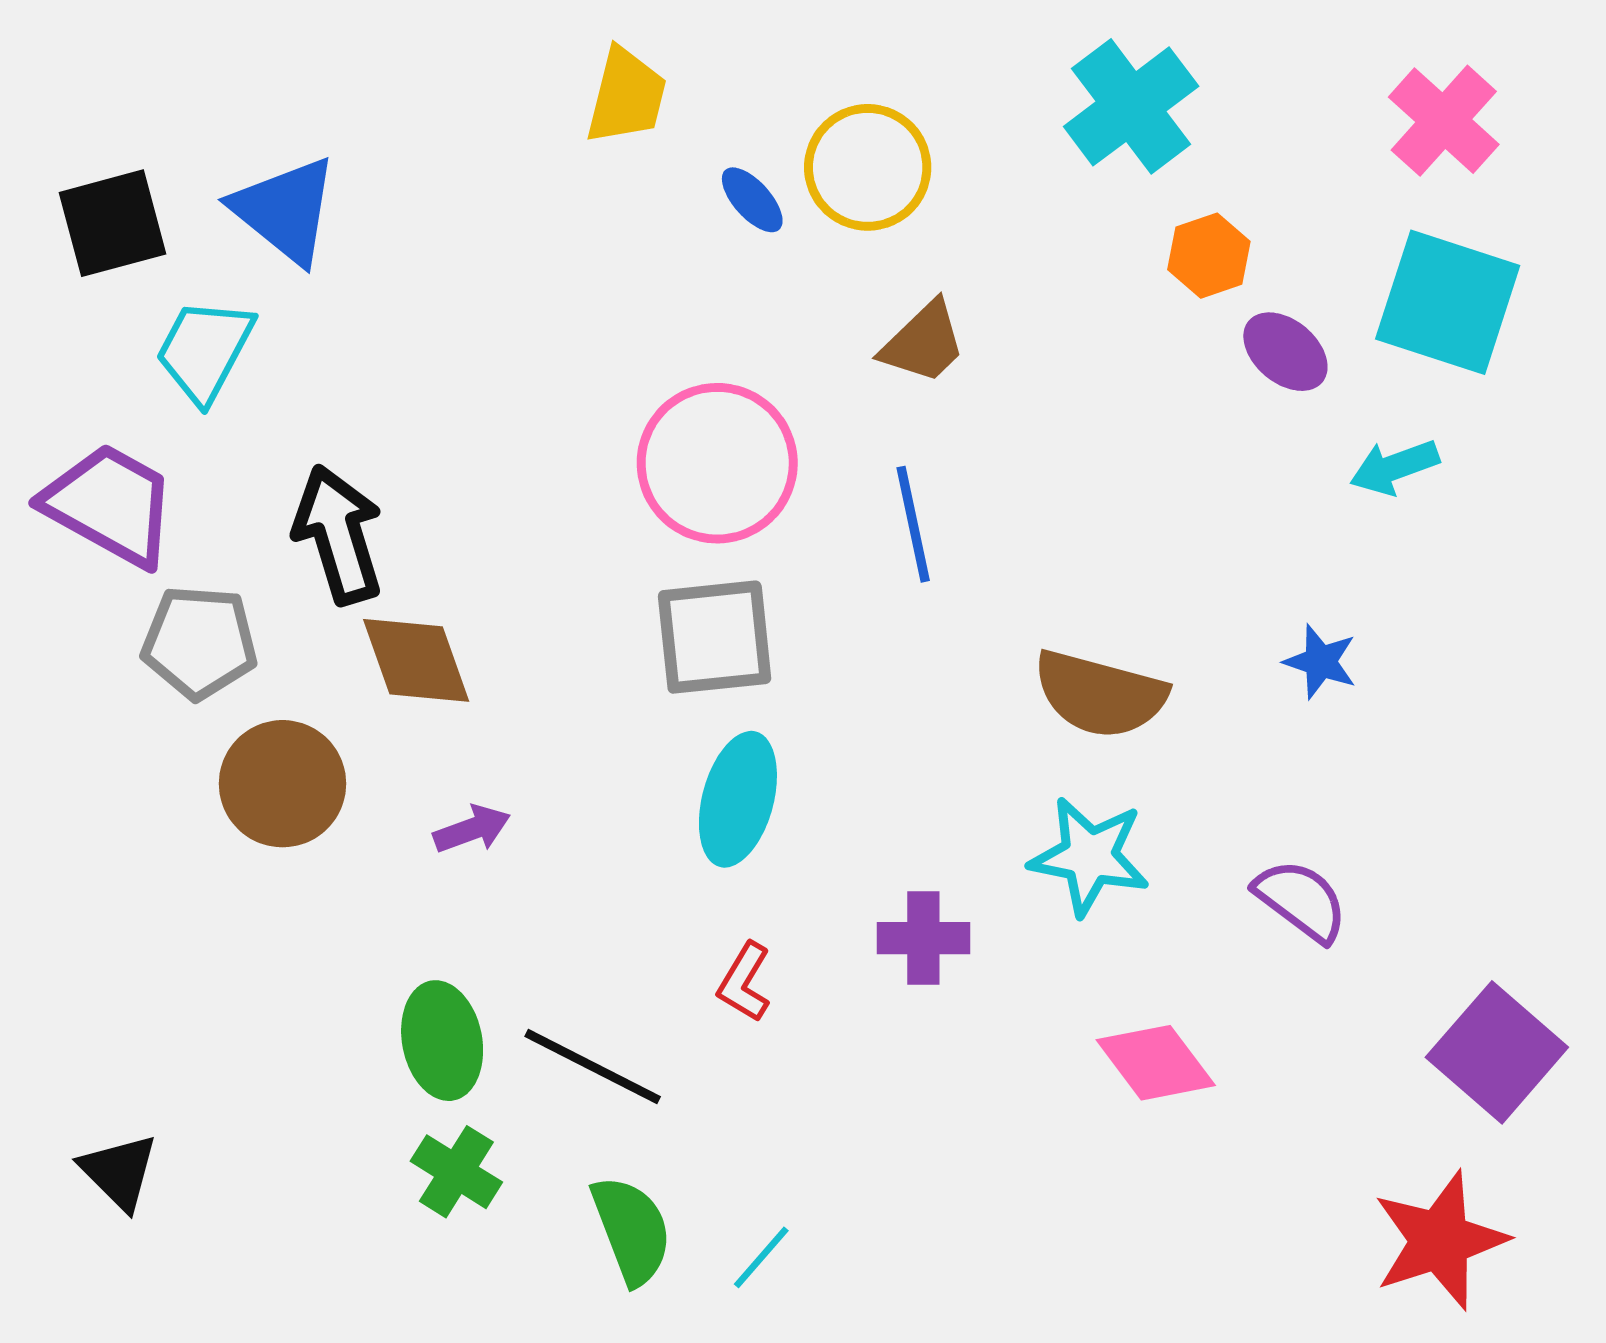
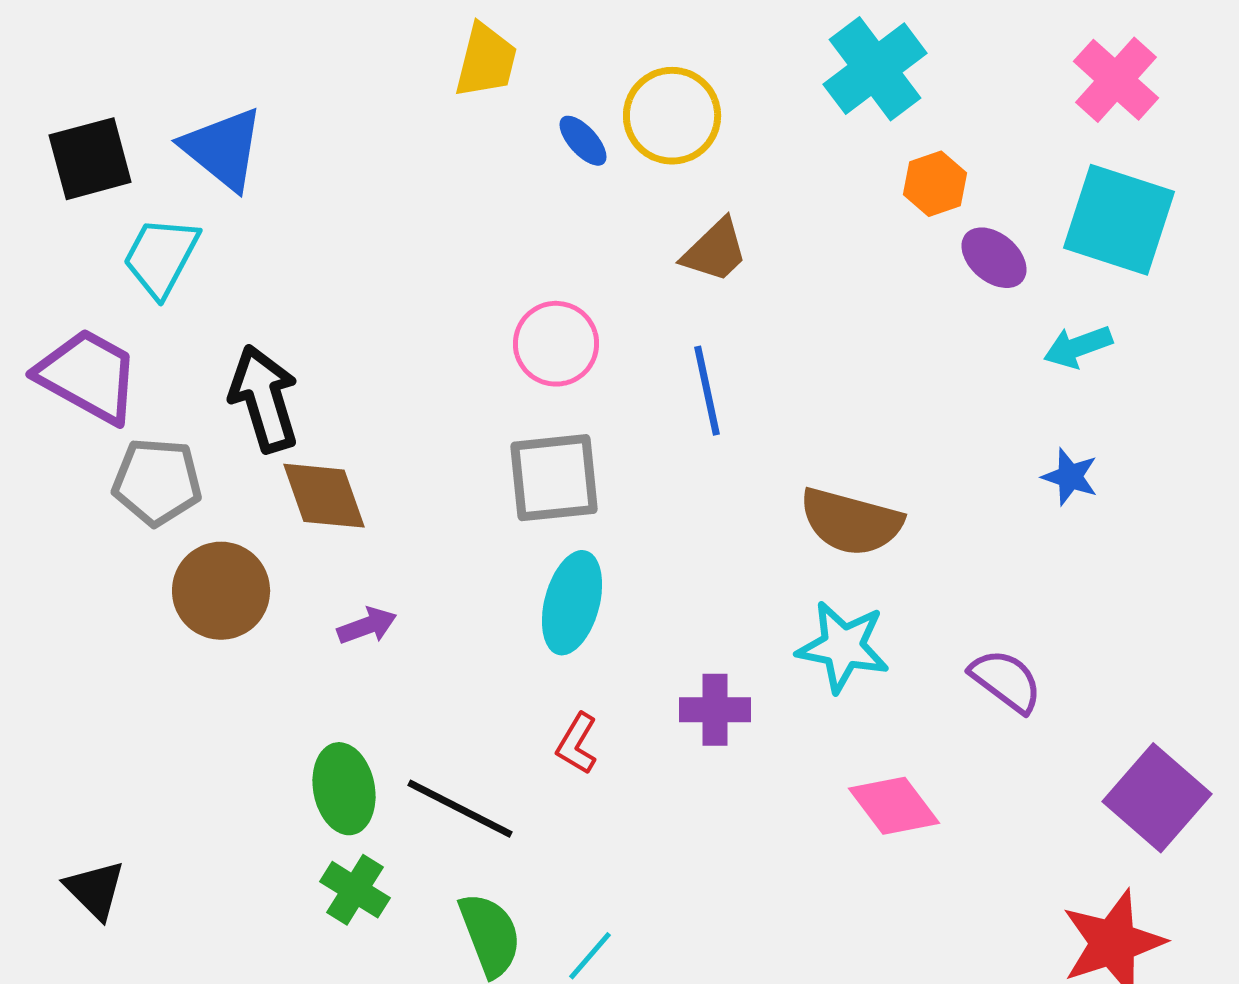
pink circle: (717, 463) -> (556, 344), size x0.7
blue star: (1321, 662) -> (1070, 477), moved

